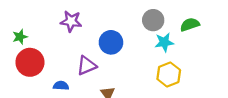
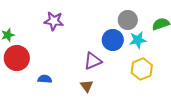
blue circle: (111, 42) -> (113, 40), moved
purple triangle: (87, 66) -> (93, 61), moved

